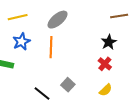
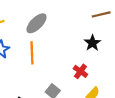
red cross: (105, 64) -> (80, 71), moved

